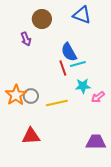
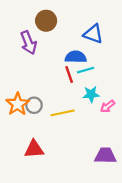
blue triangle: (82, 15) -> (93, 34), moved
purple arrow: (26, 39) -> (29, 43), size x1.5
blue semicircle: (69, 52) -> (76, 57), turned 120

